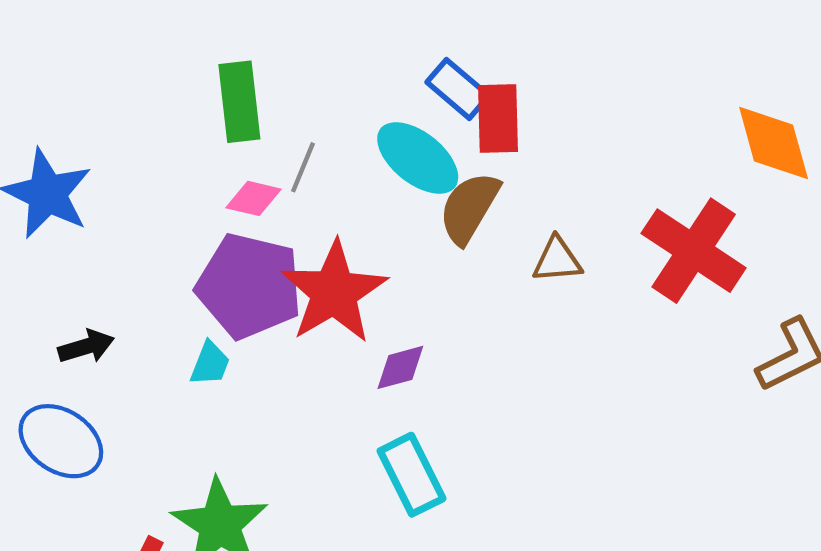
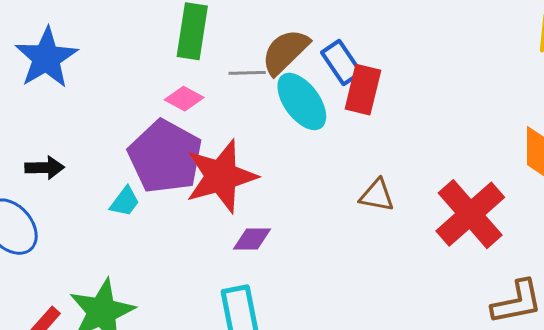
gray line: (303, 167) -> (247, 73), moved, turned 51
brown semicircle: (469, 208) -> (285, 52), moved

